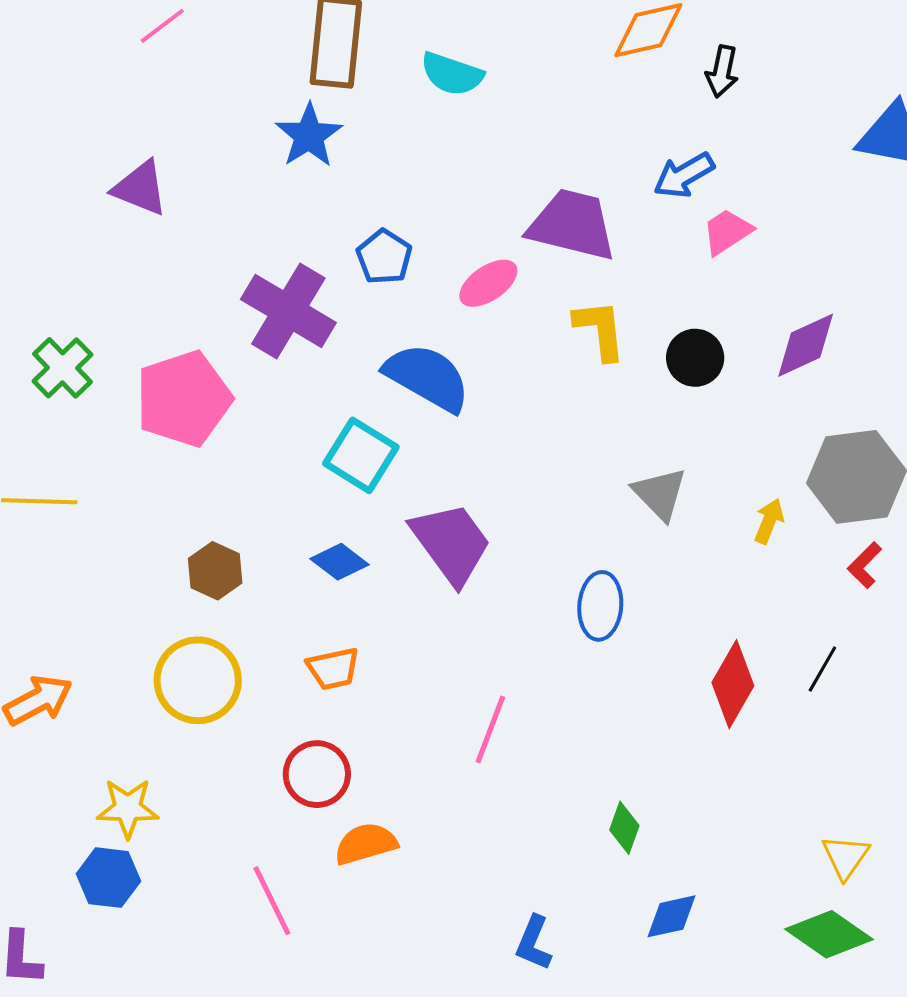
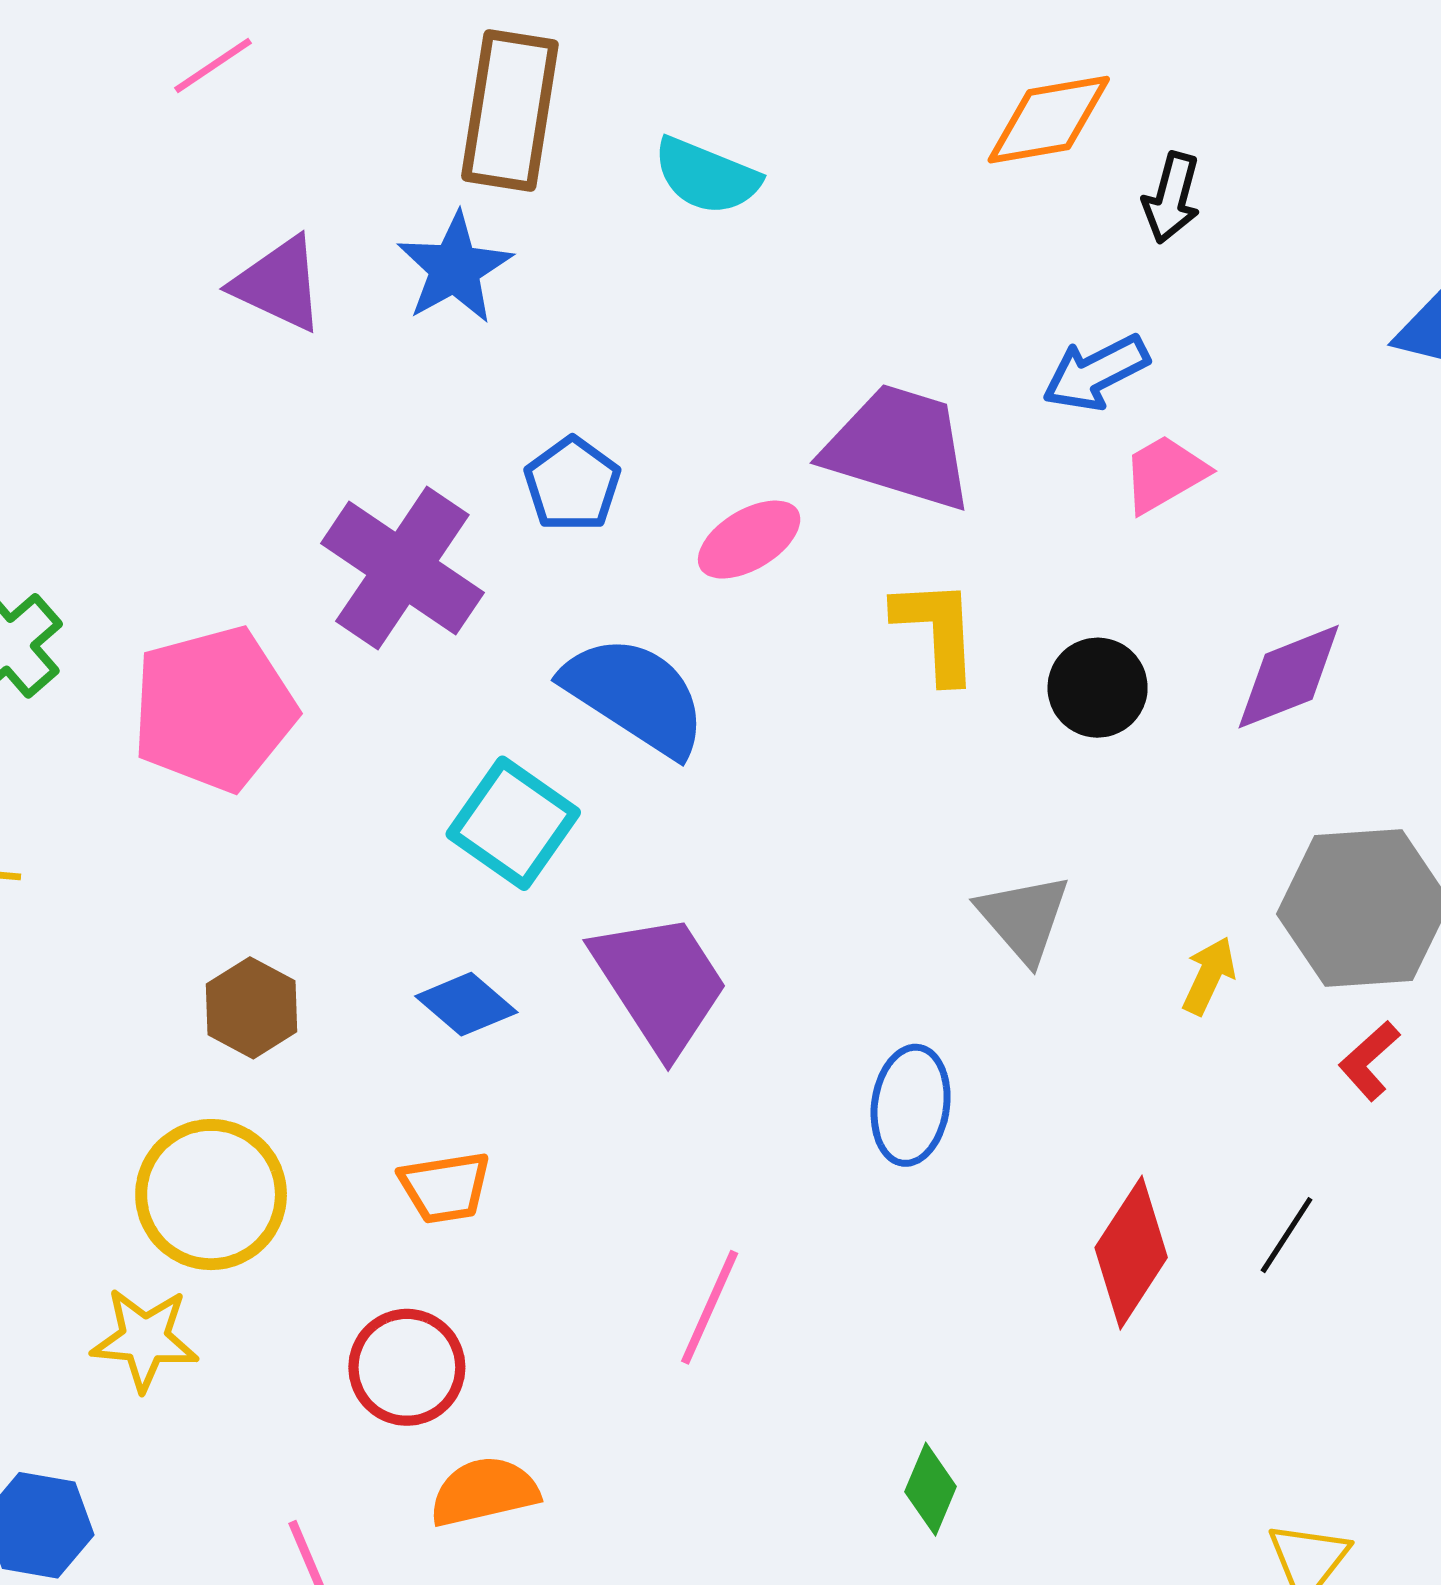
purple triangle: (140, 188) -> (279, 284), moved
yellow star: (128, 808) -> (145, 1339), moved

